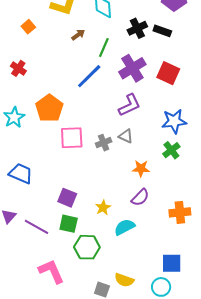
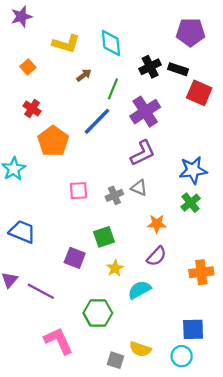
red cross: (18, 68) -> (32, 109), moved
red square: (168, 73) -> (199, 93), moved
orange pentagon: (49, 108) -> (53, 141), moved
pink square: (72, 138) -> (79, 191), size x0.7
green square: (69, 224) -> (104, 237), moved, turned -30

